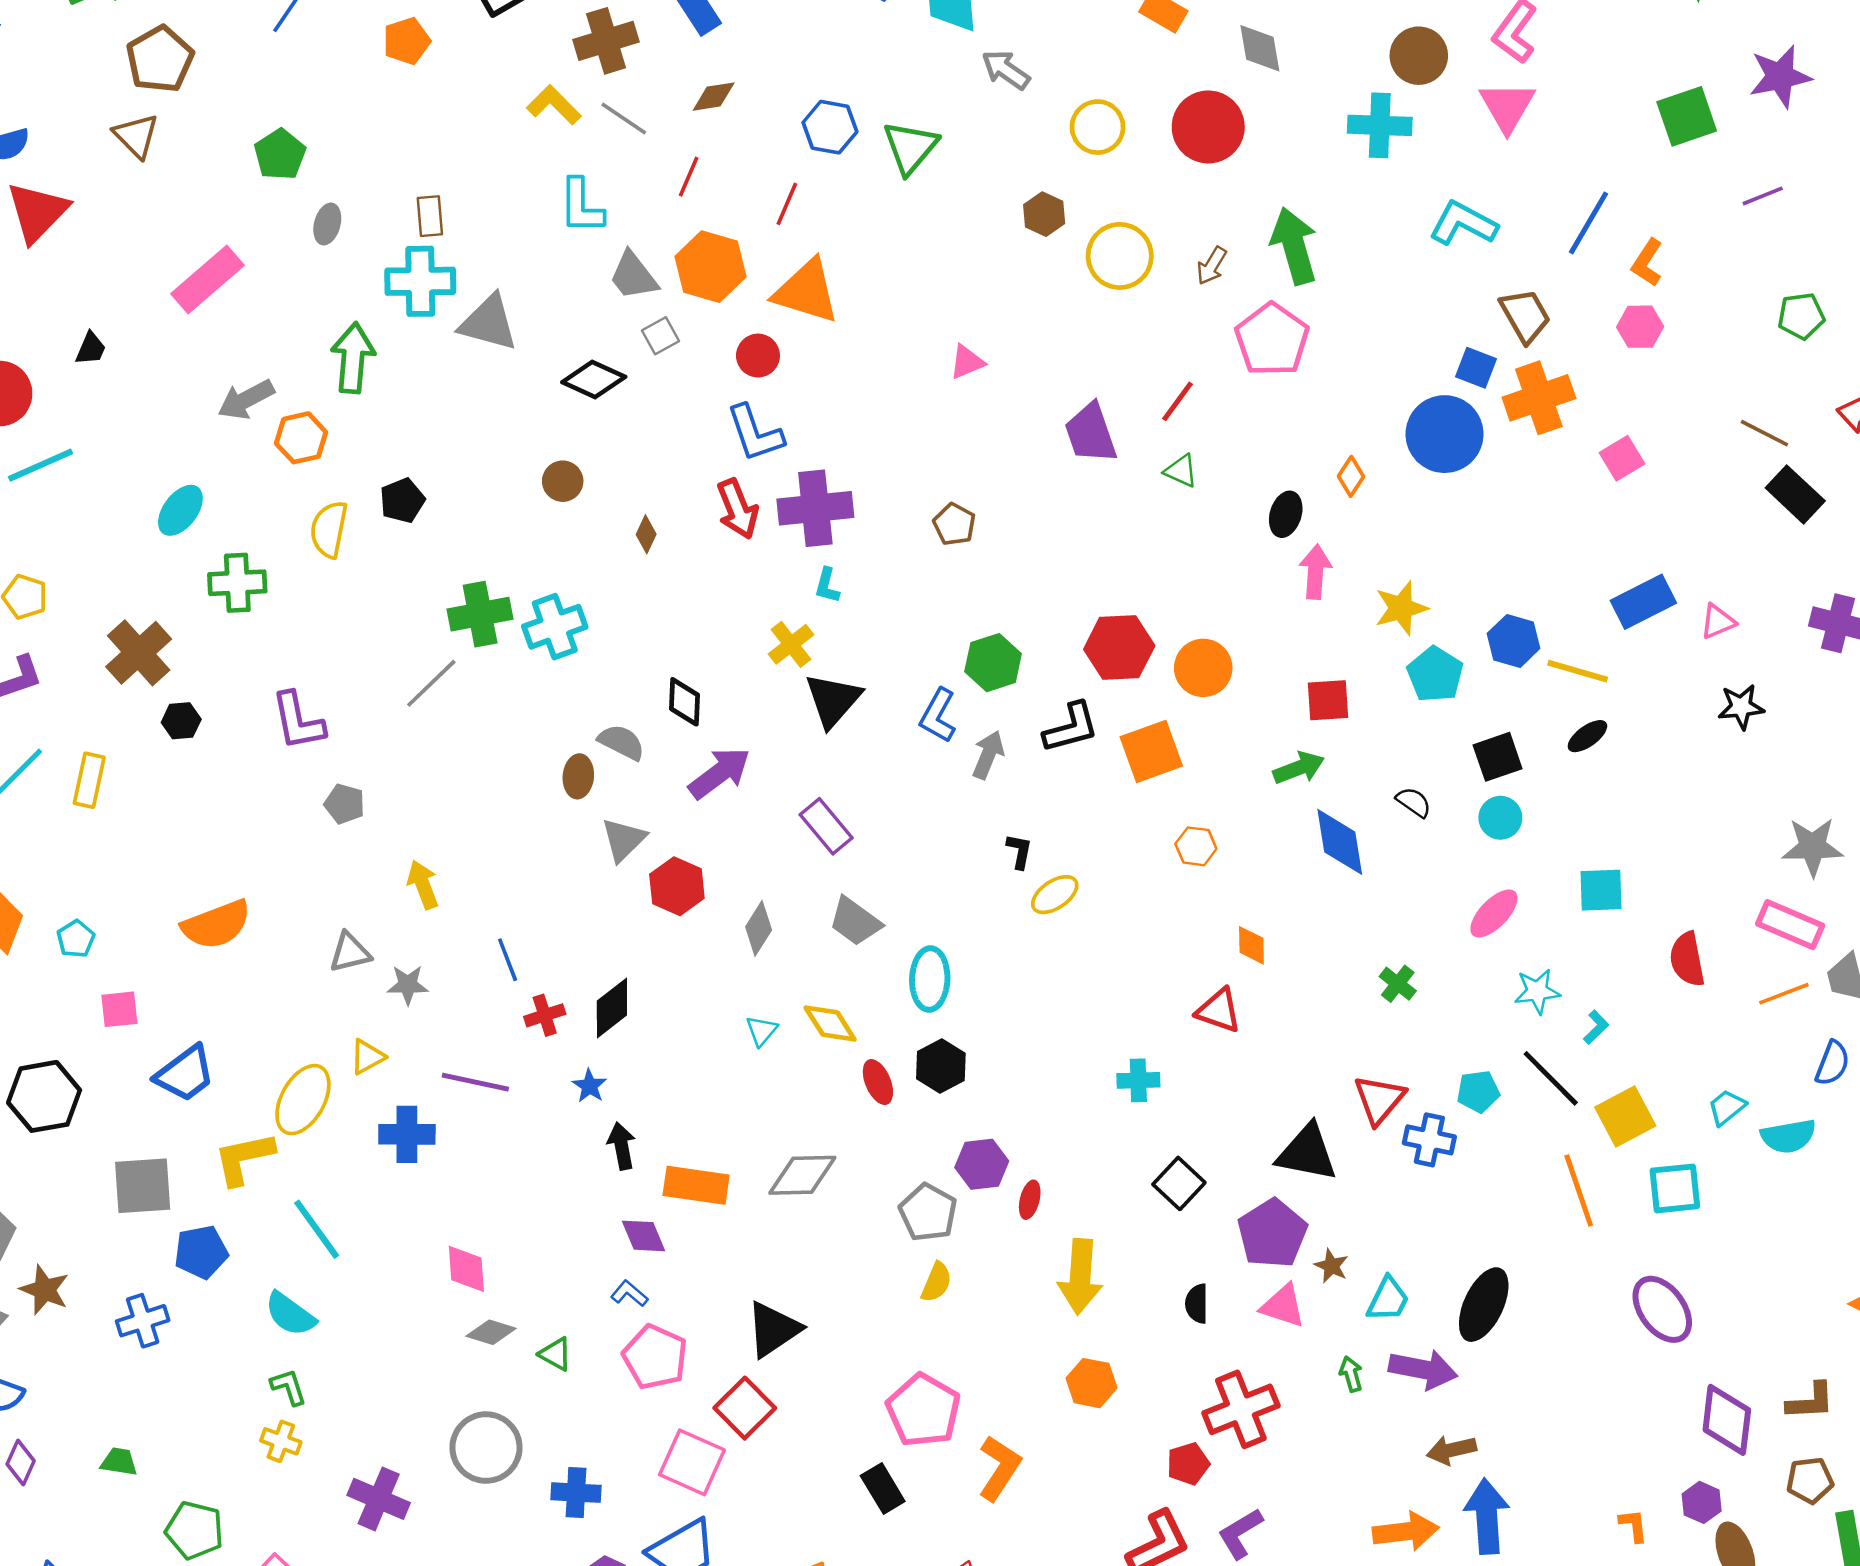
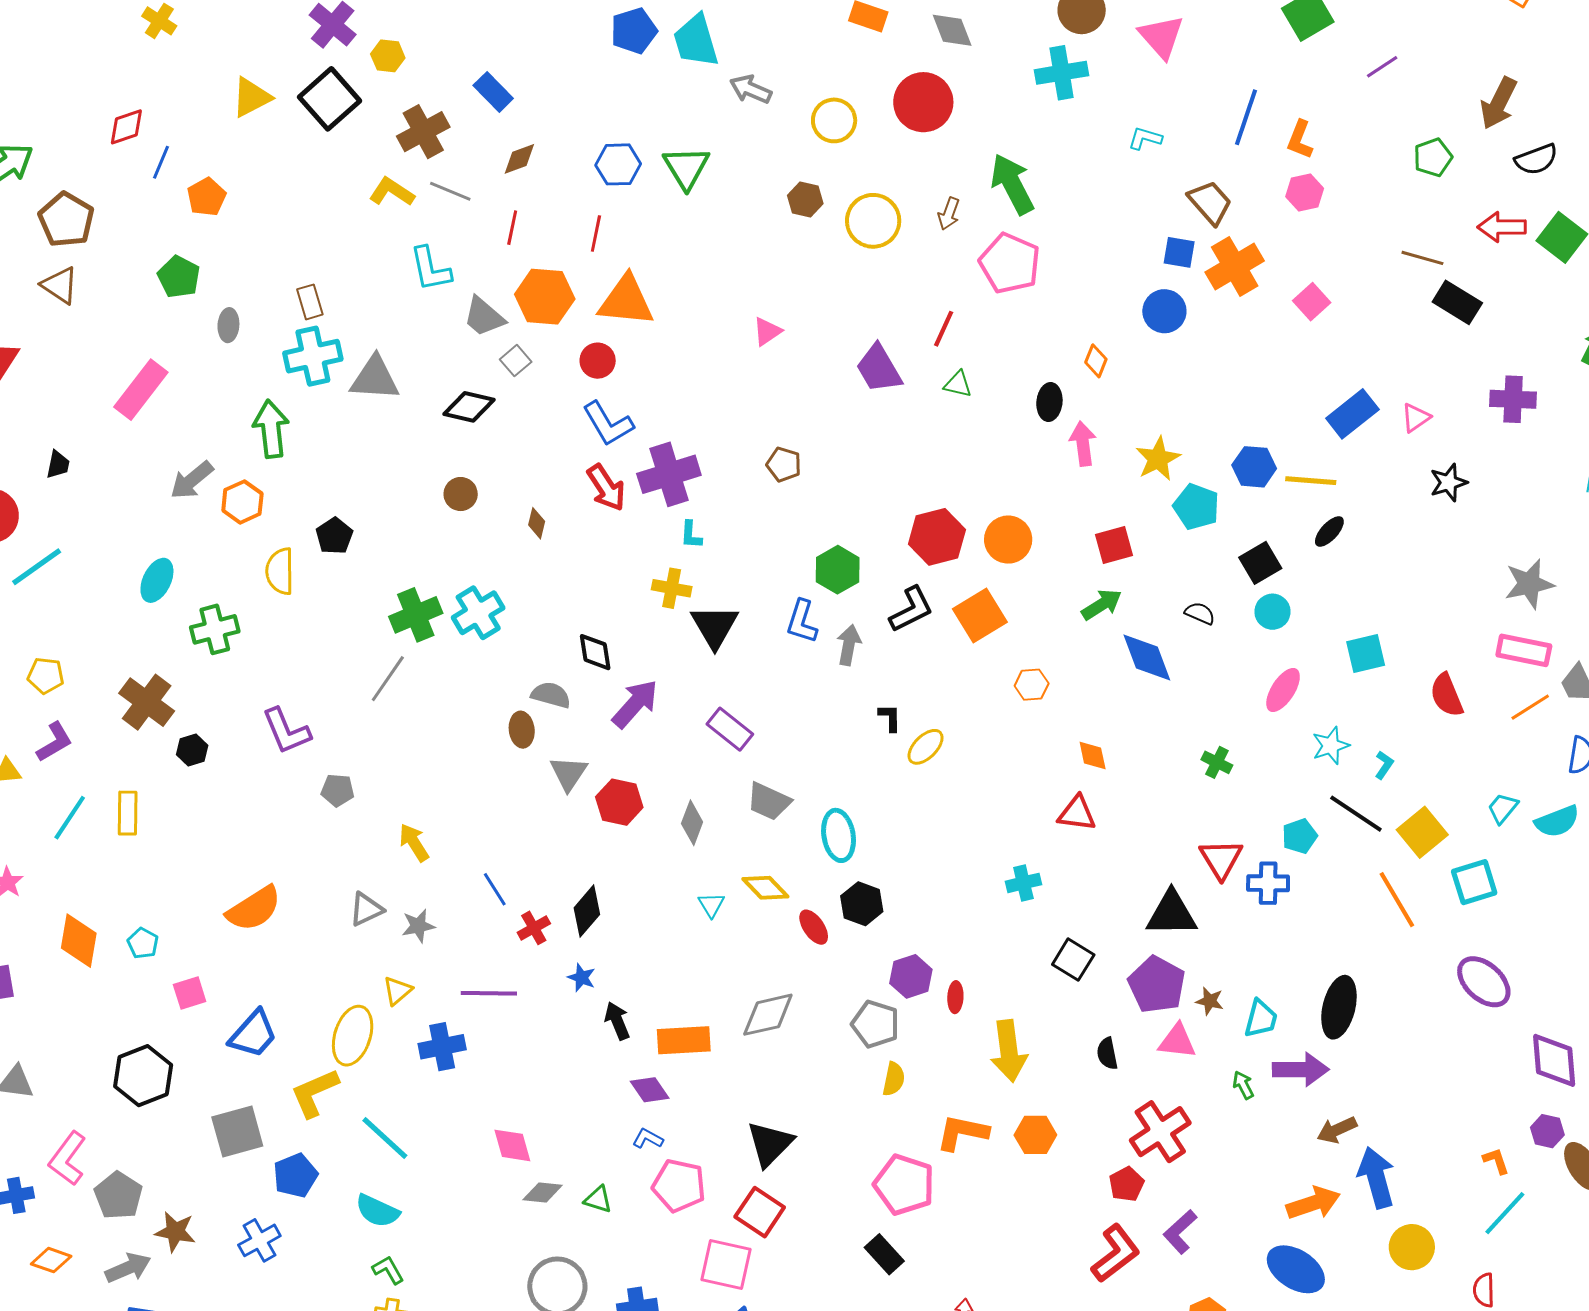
orange pentagon: (407, 41) -> (206, 197), moved
cyan L-shape: (1463, 223) -> (1145, 138), size x0.6
blue circle: (1445, 434) -> (1164, 311), size x0.7
yellow cross: (791, 644) -> (672, 588), turned -30
orange L-shape: (999, 1468) -> (962, 1133), moved, turned -100

